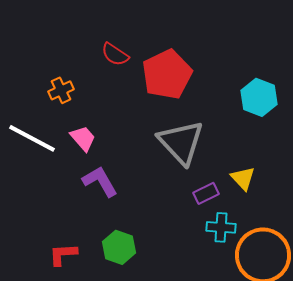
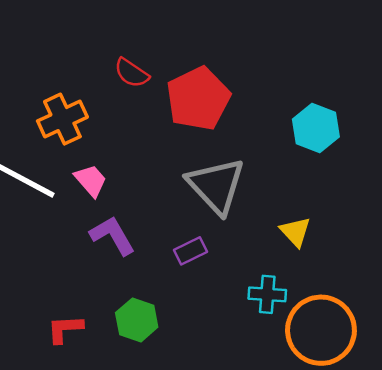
orange cross: (61, 90) -> (62, 119), size x1.5
purple rectangle: (206, 193) -> (190, 251), moved

